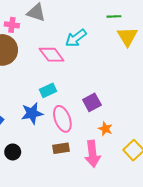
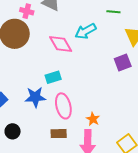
green line: (114, 16) -> (113, 12), moved
purple square: (92, 102) -> (123, 63), moved
orange star: (105, 129) -> (93, 119), moved

